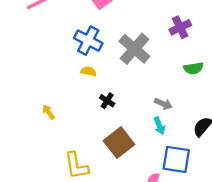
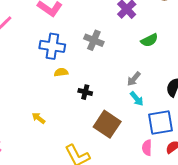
gray cross: (134, 49) -> (94, 40), size x0.7
gray arrow: (163, 104) -> (134, 79), turned 126

